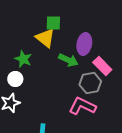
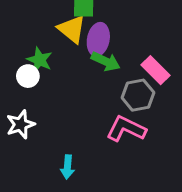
purple ellipse: (84, 44) -> (98, 39), moved
white circle: (15, 79) -> (28, 76), moved

